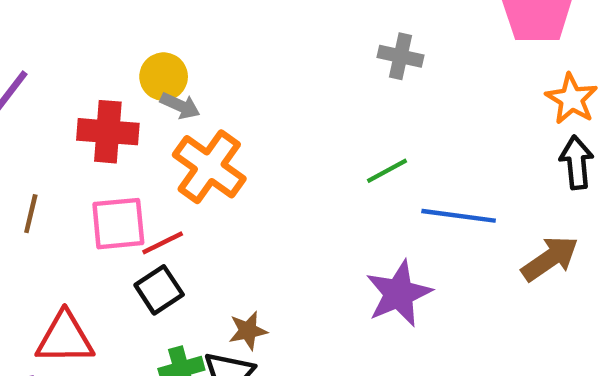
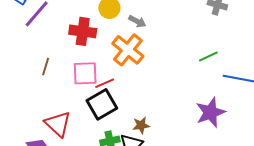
gray arrow: (180, 106) -> (137, 21), moved
black square: (159, 290) -> (102, 104), size x1.4
red triangle: (65, 338) -> (58, 124), turned 40

